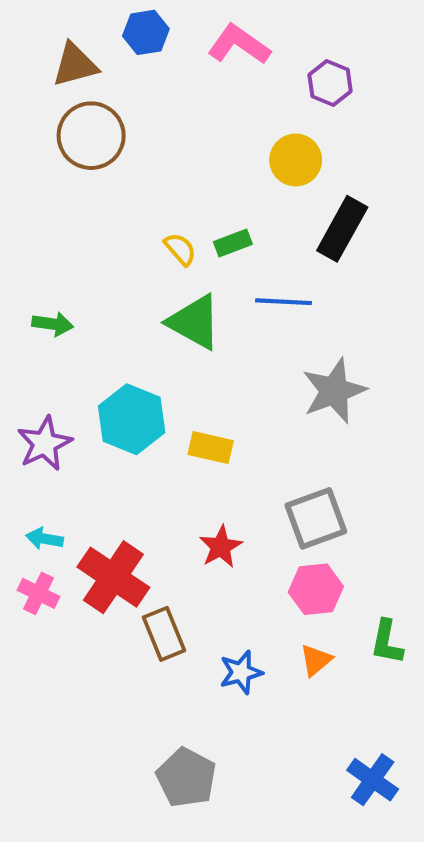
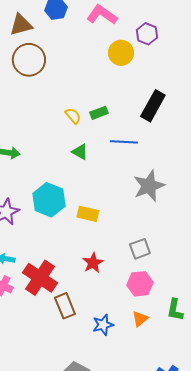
yellow circle: (296, 160) -> (121, 53), moved
green triangle: (194, 322) -> (80, 152), size x0.6
gray square: (316, 518) -> (140, 249), size x0.7

